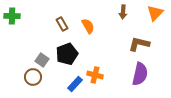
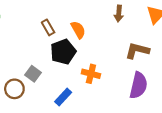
black pentagon: (67, 54) -> (63, 52), moved
gray square: (42, 60) -> (33, 74), moved
orange cross: (95, 75) -> (91, 74), moved

